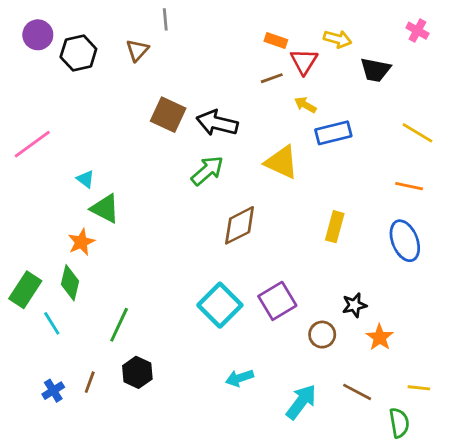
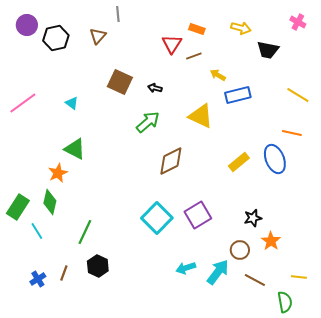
red triangle: (304, 61) -> (172, 44), moved
black arrow: (217, 123) -> (155, 88), size x0.5
cyan triangle: (85, 179) -> (72, 103), moved
yellow rectangle: (335, 227) -> (239, 162), turned 35
blue ellipse: (405, 241) -> (275, 159), moved
brown circle: (322, 335) -> (240, 250), moved
cyan arrow: (240, 378) -> (186, 268), moved
cyan arrow: (301, 402) -> (218, 272), moved

